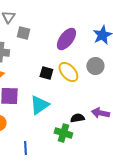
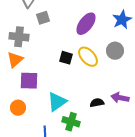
gray square: (23, 33) -> (43, 18), turned -32
cyan triangle: (39, 105) -> (57, 102), moved
green cross: (63, 133) -> (71, 122), moved

